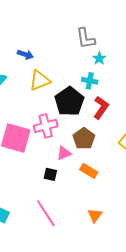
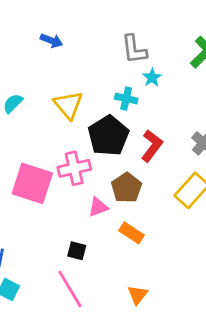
blue arrow: (25, 54) -> (51, 41), moved
yellow triangle: (40, 80) -> (68, 105), turned -50
cyan cross: (90, 81) -> (126, 99), moved
black square: (50, 174) -> (77, 251), moved

